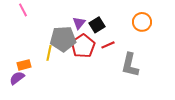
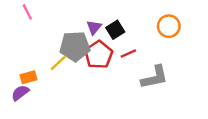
yellow line: (49, 53) -> (58, 63), turned 35
gray L-shape: (130, 65) -> (155, 77), turned -115

